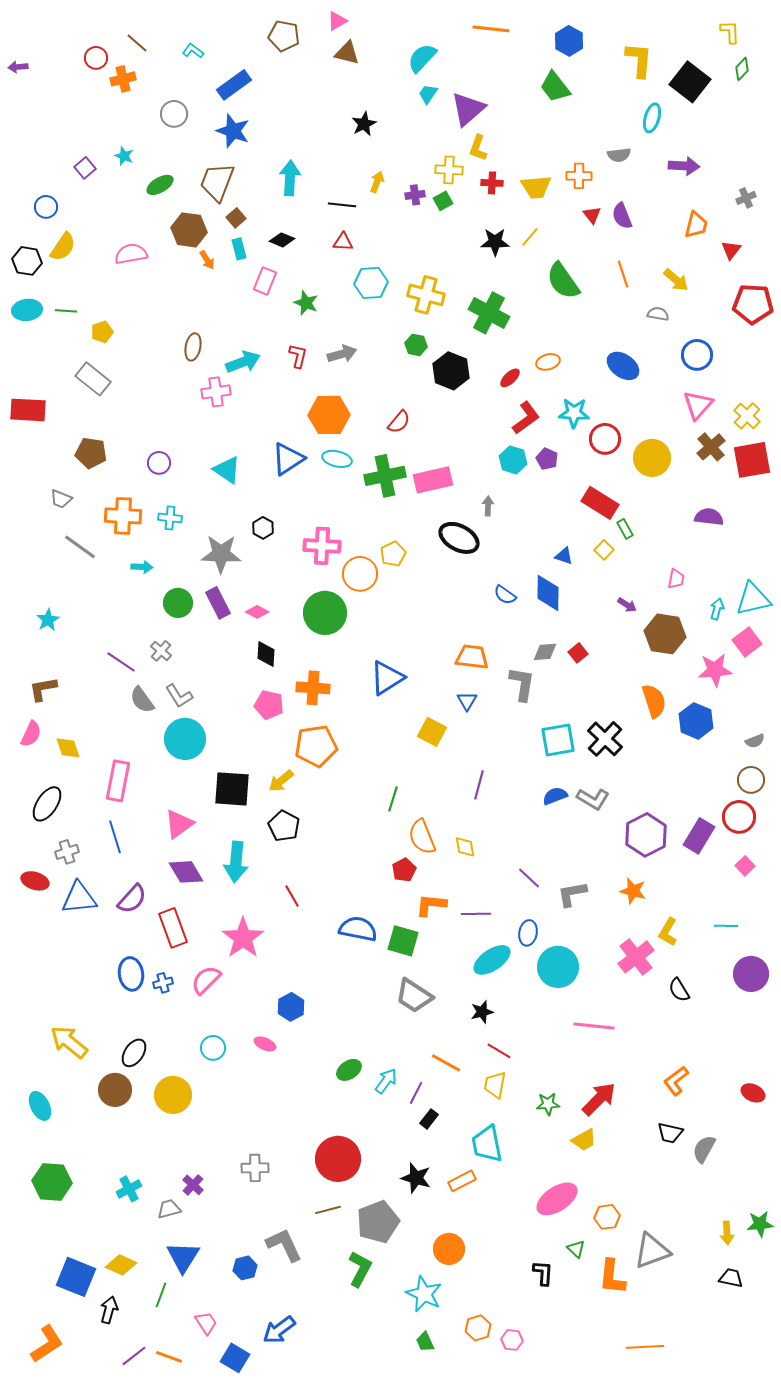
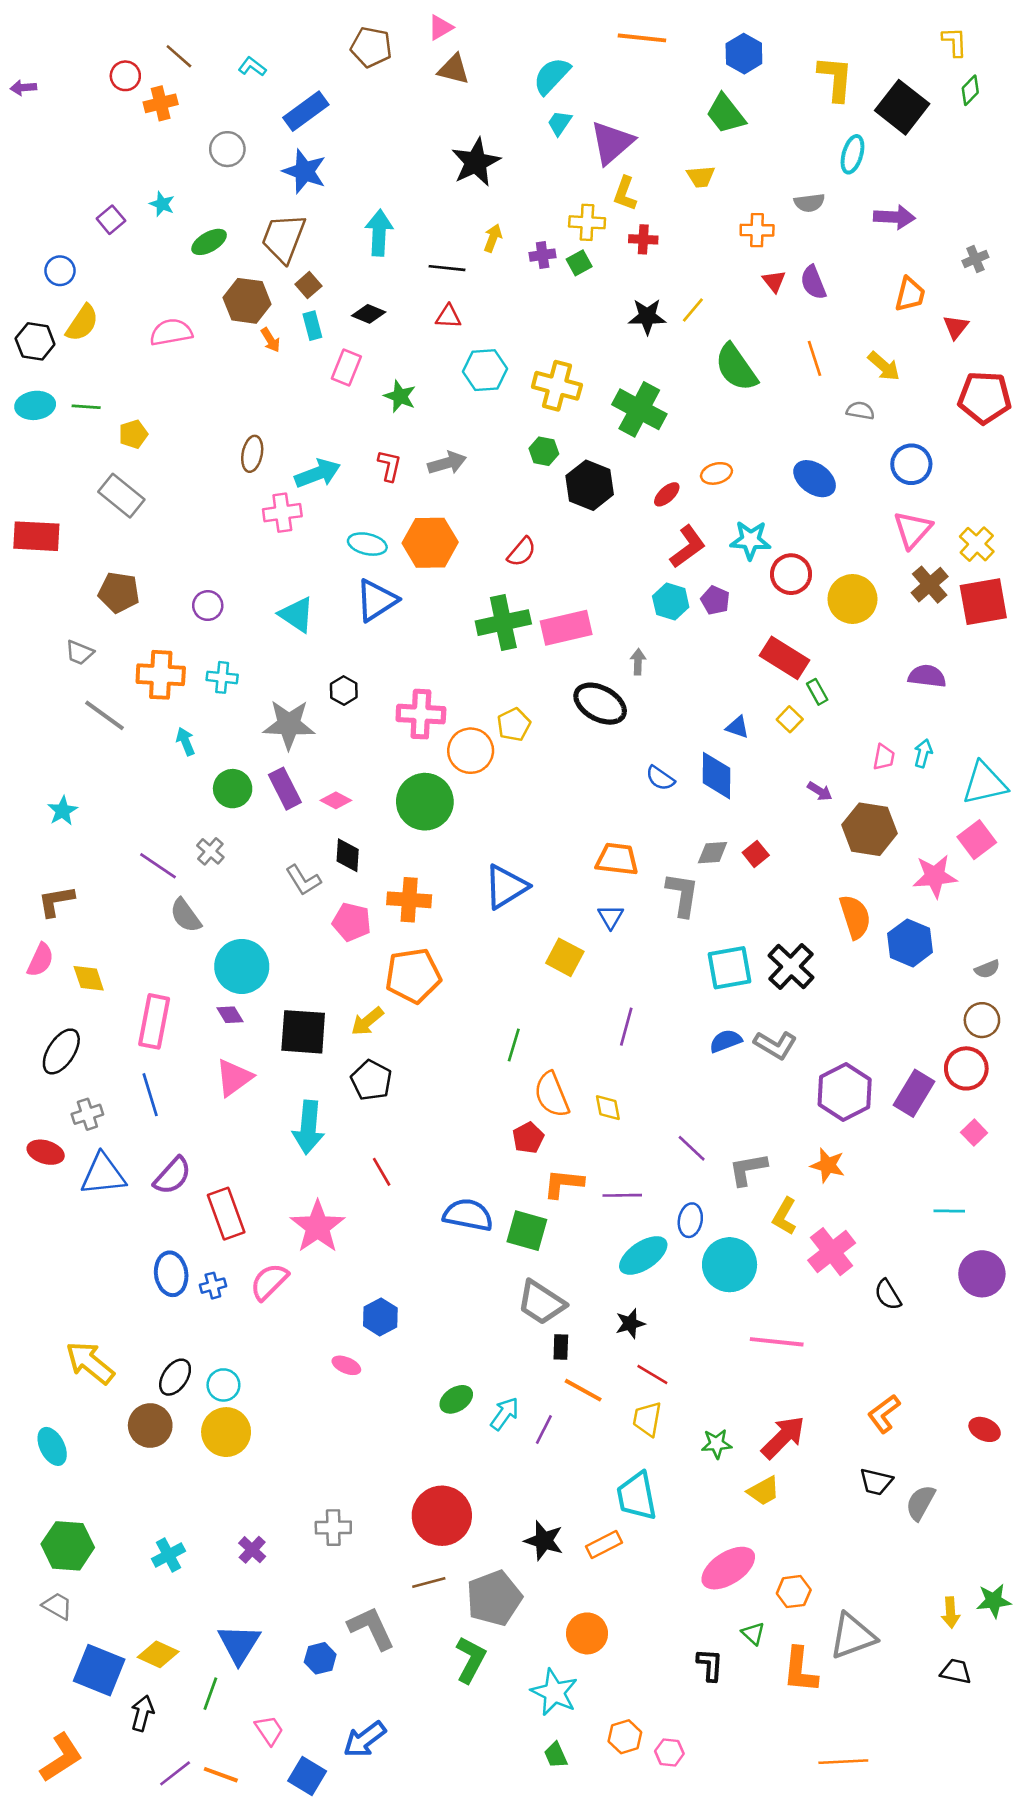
black star: (364, 124) -> (476, 162), size x1.5
yellow trapezoid: (536, 187) -> (701, 177), moved, size x0.7
cyan ellipse: (337, 459) -> (367, 544), moved
cyan arrow: (142, 567) -> (186, 742), turned -115
cyan arrow: (717, 609) -> (923, 753), moved
gray L-shape: (179, 696) -> (303, 880), moved
purple diamond: (186, 872) -> (230, 1015), moved, size x0.6
yellow L-shape: (668, 932) -> (784, 1216), moved
cyan circle: (213, 1048) -> (223, 1385), moved
black rectangle: (429, 1119) -> (561, 1347), moved, turned -36
gray trapezoid: (169, 1209) -> (57, 1606), moved, turned 45

